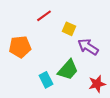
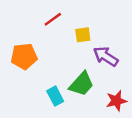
yellow square: (69, 29) -> (83, 35), turned -32

